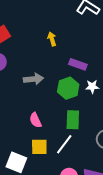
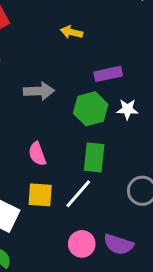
yellow arrow: (52, 39) -> (72, 32), turned -64
purple rectangle: (78, 64) -> (108, 74), turned -36

